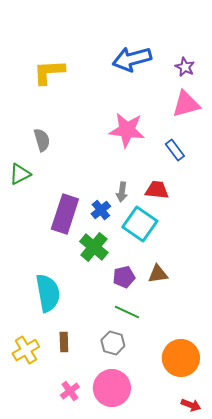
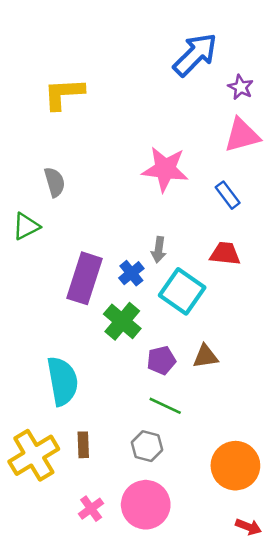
blue arrow: (132, 59) -> (195, 55), moved, turned 150
red trapezoid: (157, 190) -> (225, 254), moved
yellow cross: (26, 350) -> (34, 455), size x1.4

